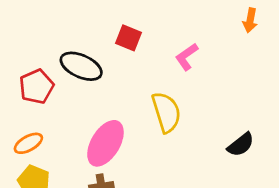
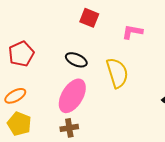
pink L-shape: (187, 57) -> (132, 32), turned 45
black ellipse: (81, 66) -> (76, 60), moved, size x0.7

